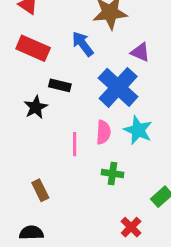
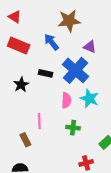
black rectangle: (60, 85) -> (46, 73), moved
pink line: (75, 144) -> (39, 121), moved
red cross: (131, 227) -> (86, 163), turned 32

